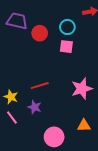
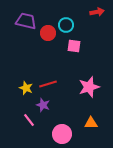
cyan circle: (67, 27) -> (66, 25), moved
yellow star: (11, 97) -> (26, 88), moved
pink line: (12, 117) -> (29, 120), moved

